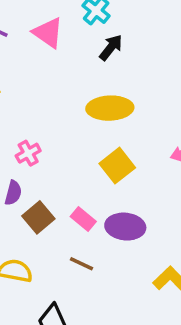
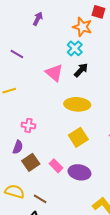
pink triangle: (48, 33) -> (54, 73), moved
pink cross: (28, 153) -> (28, 125), turned 32
brown line: (81, 264) -> (40, 199), moved

